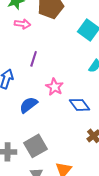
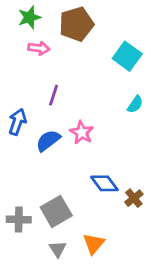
blue semicircle: (29, 105) -> (48, 141), moved
blue diamond: (80, 105) -> (104, 183), moved

